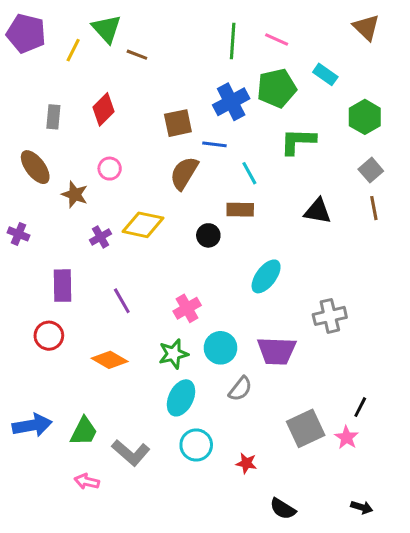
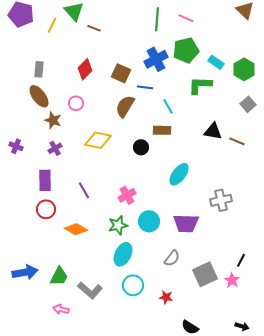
cyan rectangle: (325, 74) -> (216, 62), moved
red diamond: (104, 109) -> (85, 69), moved
brown square: (178, 123) -> (121, 73), turned 36
brown ellipse: (35, 167) -> (39, 96), moved
brown line: (374, 208) -> (237, 141), moved, turned -56
purple cross: (101, 237) -> (55, 148), moved
red circle: (49, 336) -> (46, 209), moved
gray semicircle: (240, 389) -> (172, 258), moved

